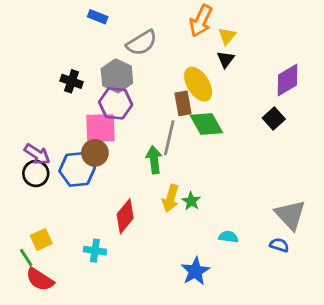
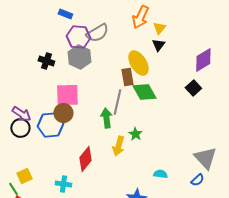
purple hexagon: (116, 103) -> (78, 37), moved
green star: (191, 201) -> (135, 134), moved
blue semicircle: (279, 245) -> (197, 180), turned 120

